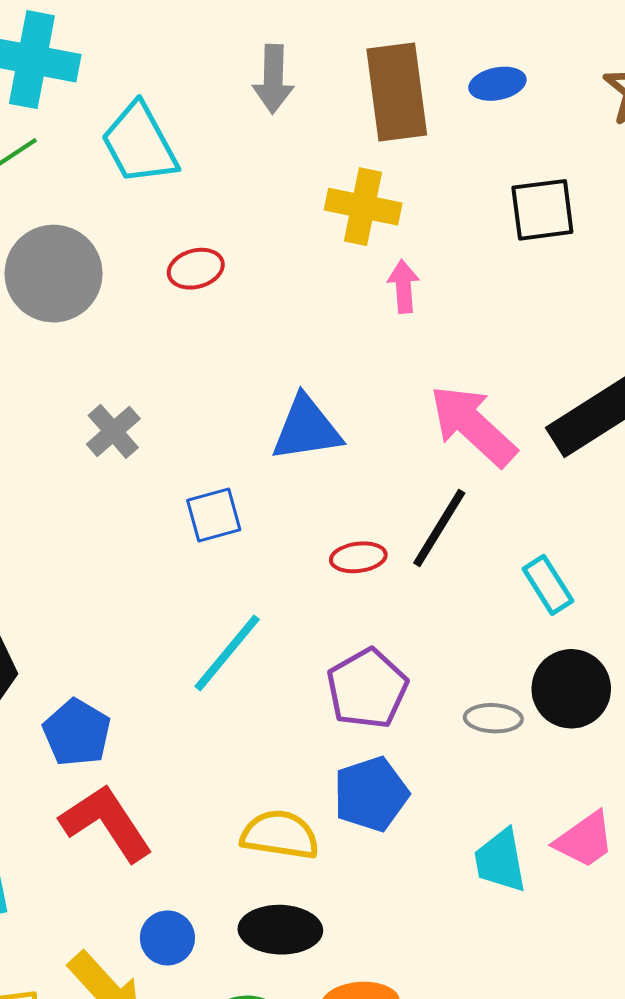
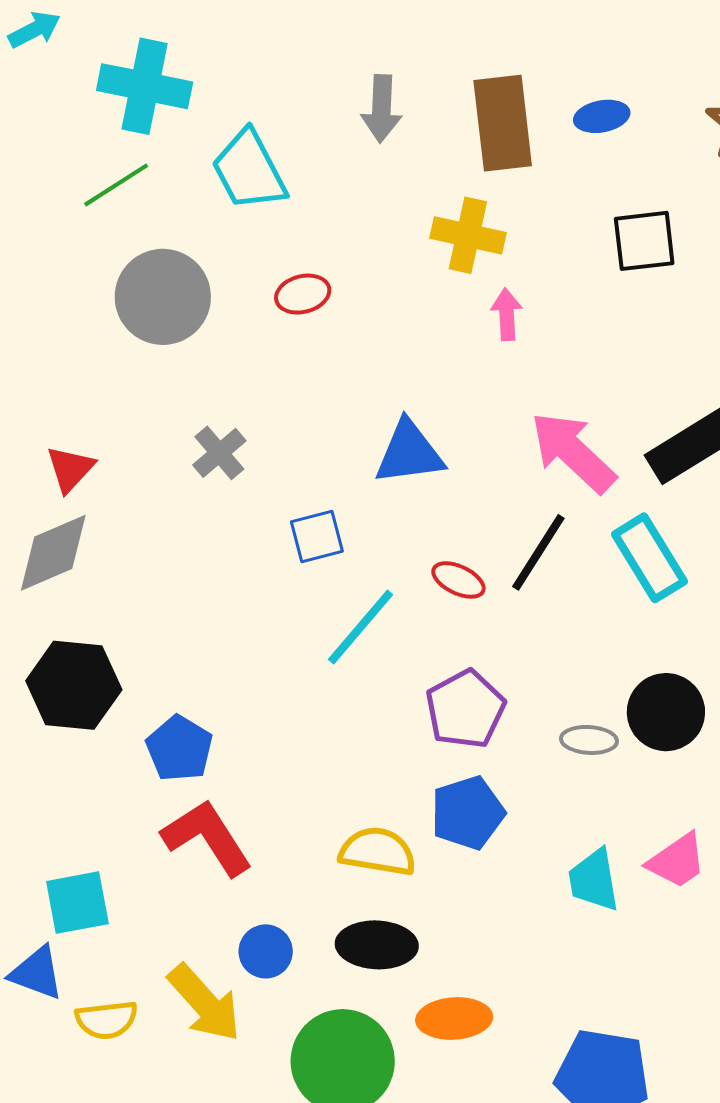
red ellipse: (358, 557) -> (458, 580), turned 32
cyan rectangle: (548, 585) -> (649, 558), moved, size x1.5
cyan line: (227, 653) -> (361, 627), moved

